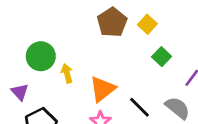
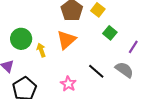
orange triangle: (102, 89) -> (66, 40), moved

